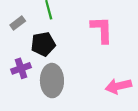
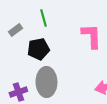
purple cross: (21, 68) -> (18, 92), moved

